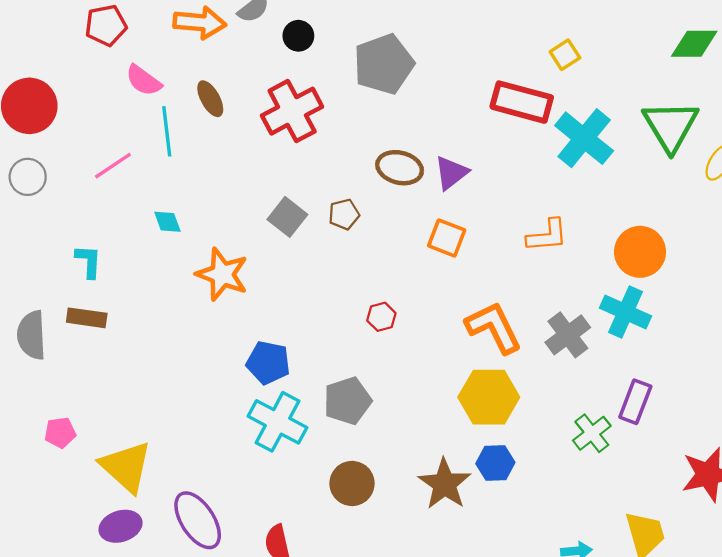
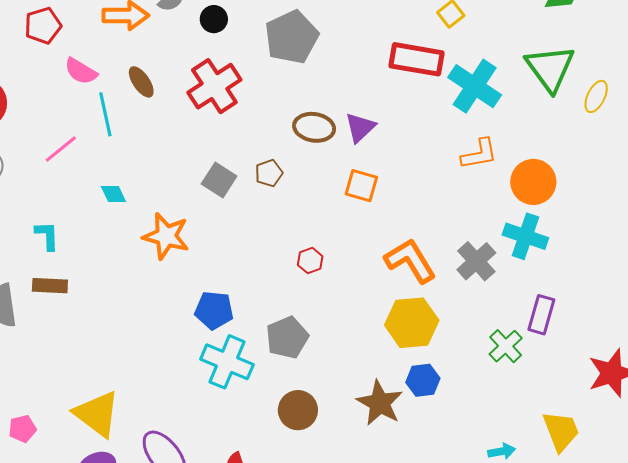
orange L-shape: (547, 236) -> (479, 154), moved
pink pentagon: (60, 433) -> (22, 429), moved

